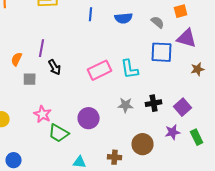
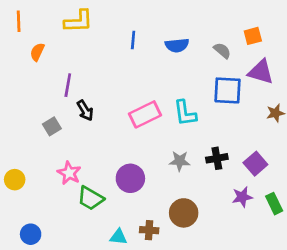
orange semicircle: (17, 59) -> (37, 52), moved
gray square: (30, 79) -> (52, 126), turned -32
brown circle: (143, 144) -> (184, 213), moved
brown cross: (115, 157) -> (149, 230), moved

